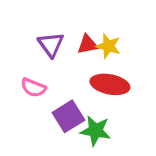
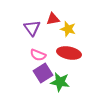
red triangle: (88, 44) -> (53, 19), moved
pink semicircle: (33, 88) -> (38, 55), moved

